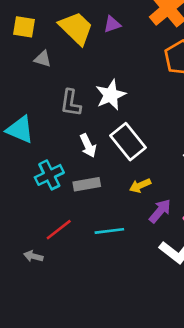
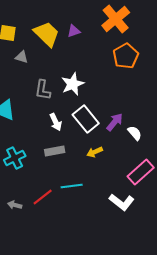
cyan cross: (49, 175) -> (15, 158), moved
purple arrow: (160, 211) -> (115, 122), moved
red line: (59, 230) -> (43, 197), moved

